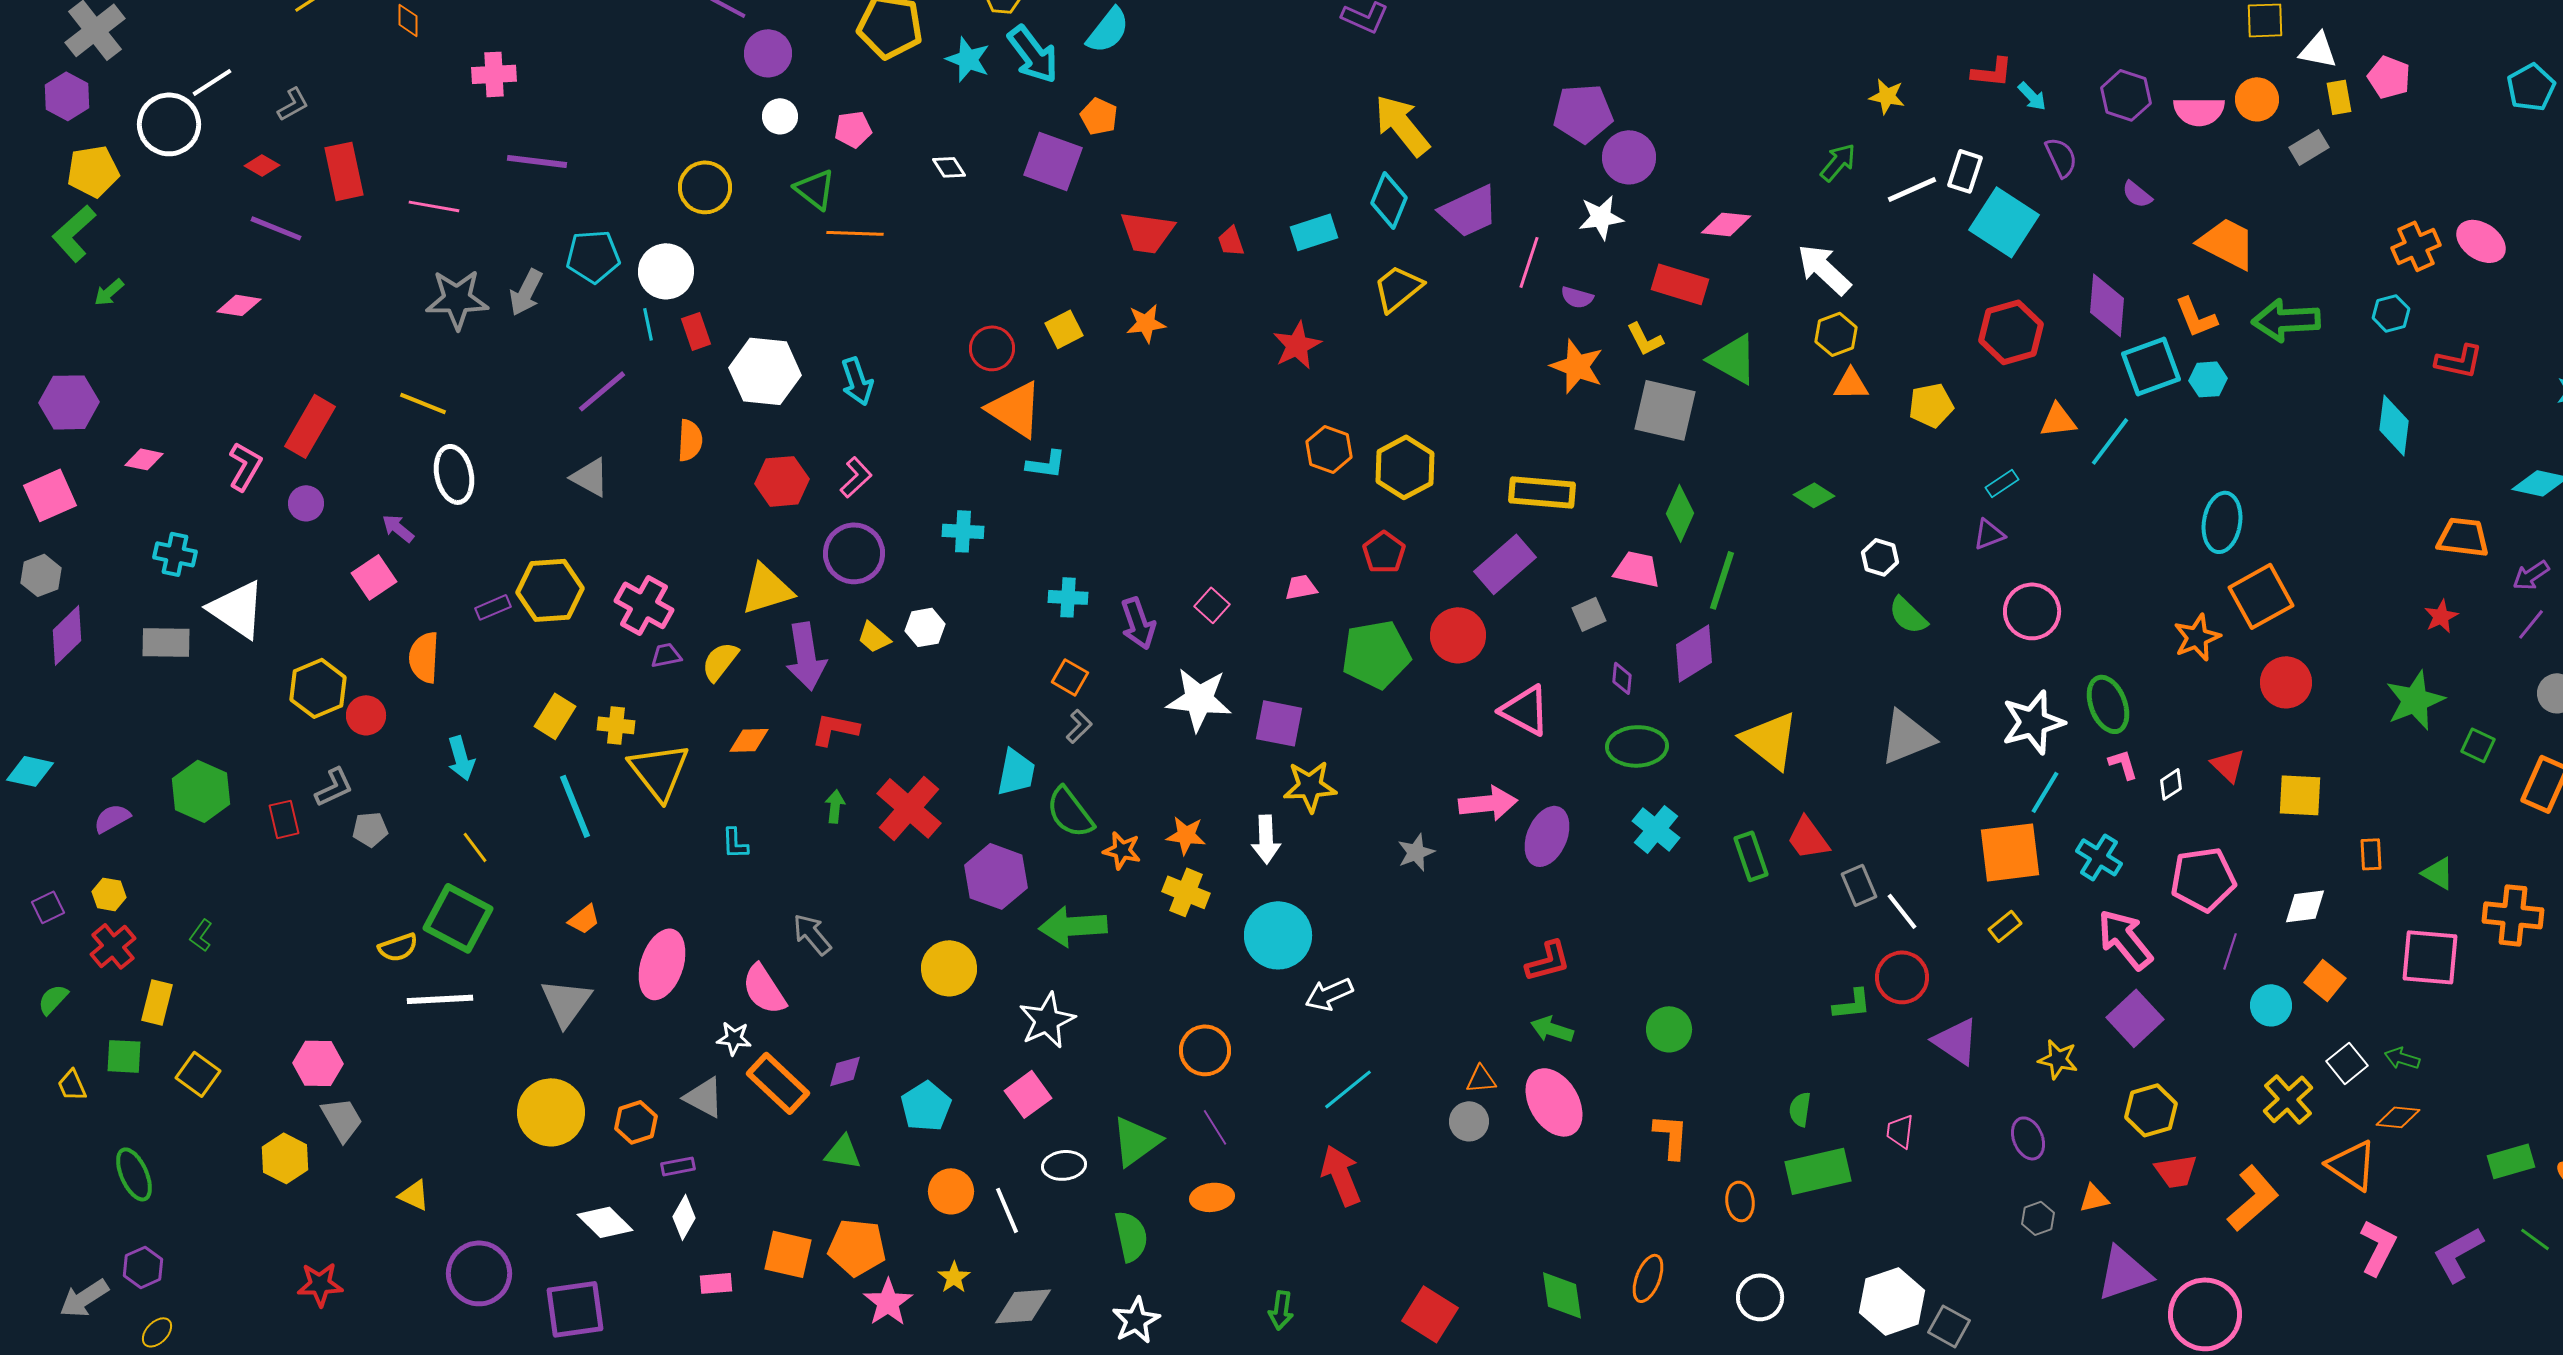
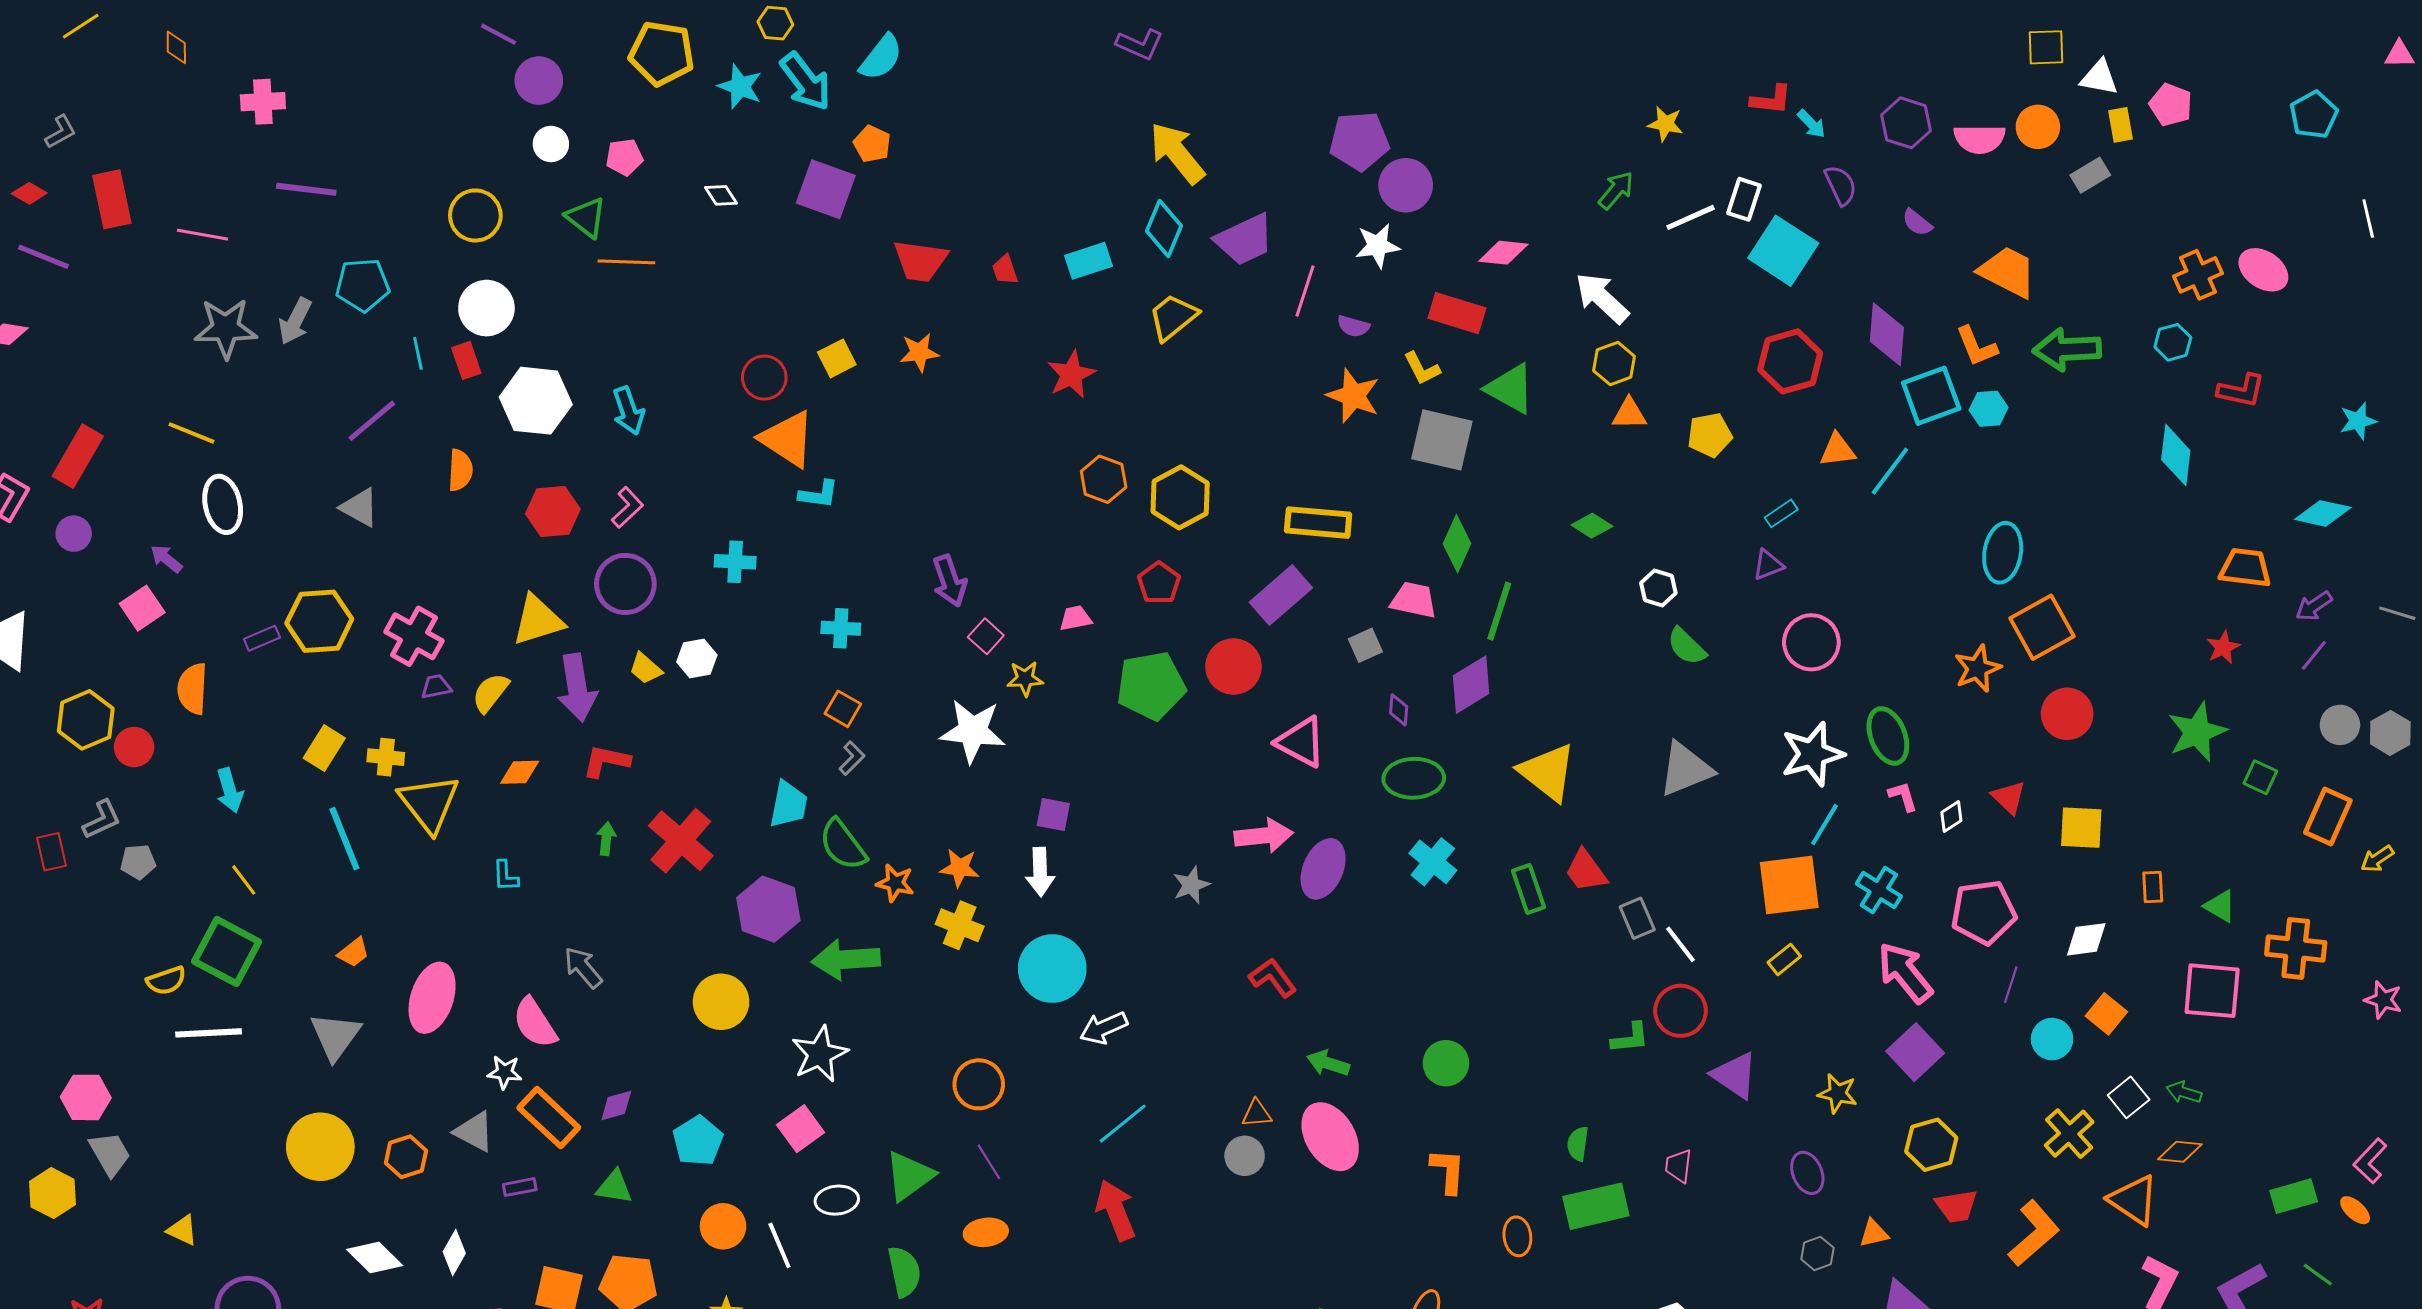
white circle: (666, 271) -> (486, 308), moved
purple arrow: (1138, 623) -> (950, 581), moved
purple square: (1279, 723) -> (1053, 815), moved, size x0.7
yellow star: (1310, 786) -> (1025, 679), moved, size x0.7
red L-shape: (1548, 961) -> (1273, 978), moved, turned -111
purple rectangle: (678, 1166) -> (520, 1187), moved

